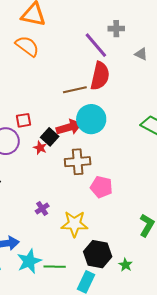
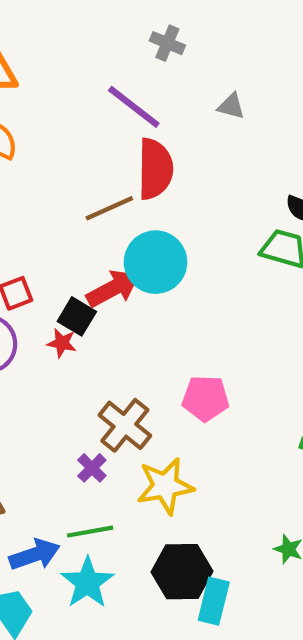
gray cross: (116, 29) -> (167, 43), moved, turned 35
brown cross: (78, 162) -> (125, 425), moved, turned -35
black hexagon: (98, 254) -> (182, 572), moved
green line: (55, 267) -> (90, 532), moved

